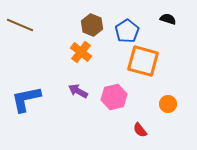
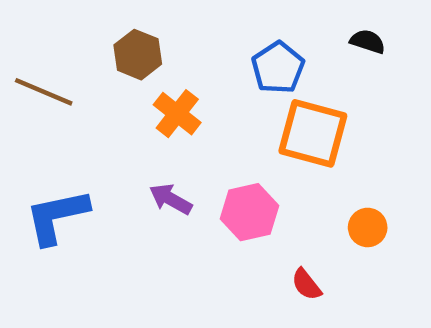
brown line: (20, 25) -> (44, 92), moved
brown hexagon: (92, 25) -> (138, 55), moved

